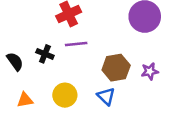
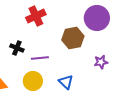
purple line: (76, 44) -> (40, 58), moved
brown hexagon: (116, 68) -> (73, 38), moved

